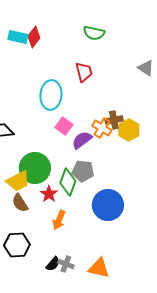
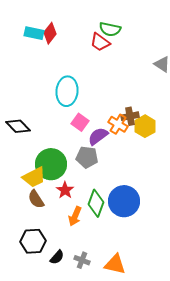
red trapezoid: (84, 72) -> (100, 42), moved, turned 140
gray pentagon: (83, 171) -> (87, 157), moved
green diamond: (68, 182) -> (96, 203), moved
black semicircle: (53, 264) -> (57, 257), moved

